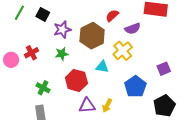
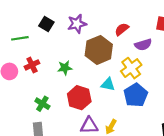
green line: (19, 13) -> (20, 38), moved, turned 49
purple star: (62, 30) -> (77, 24), moved
blue pentagon: (135, 87) -> (136, 95), moved

